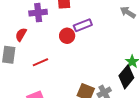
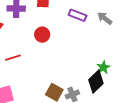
purple rectangle: (83, 25) -> (78, 15), moved, turned 36

